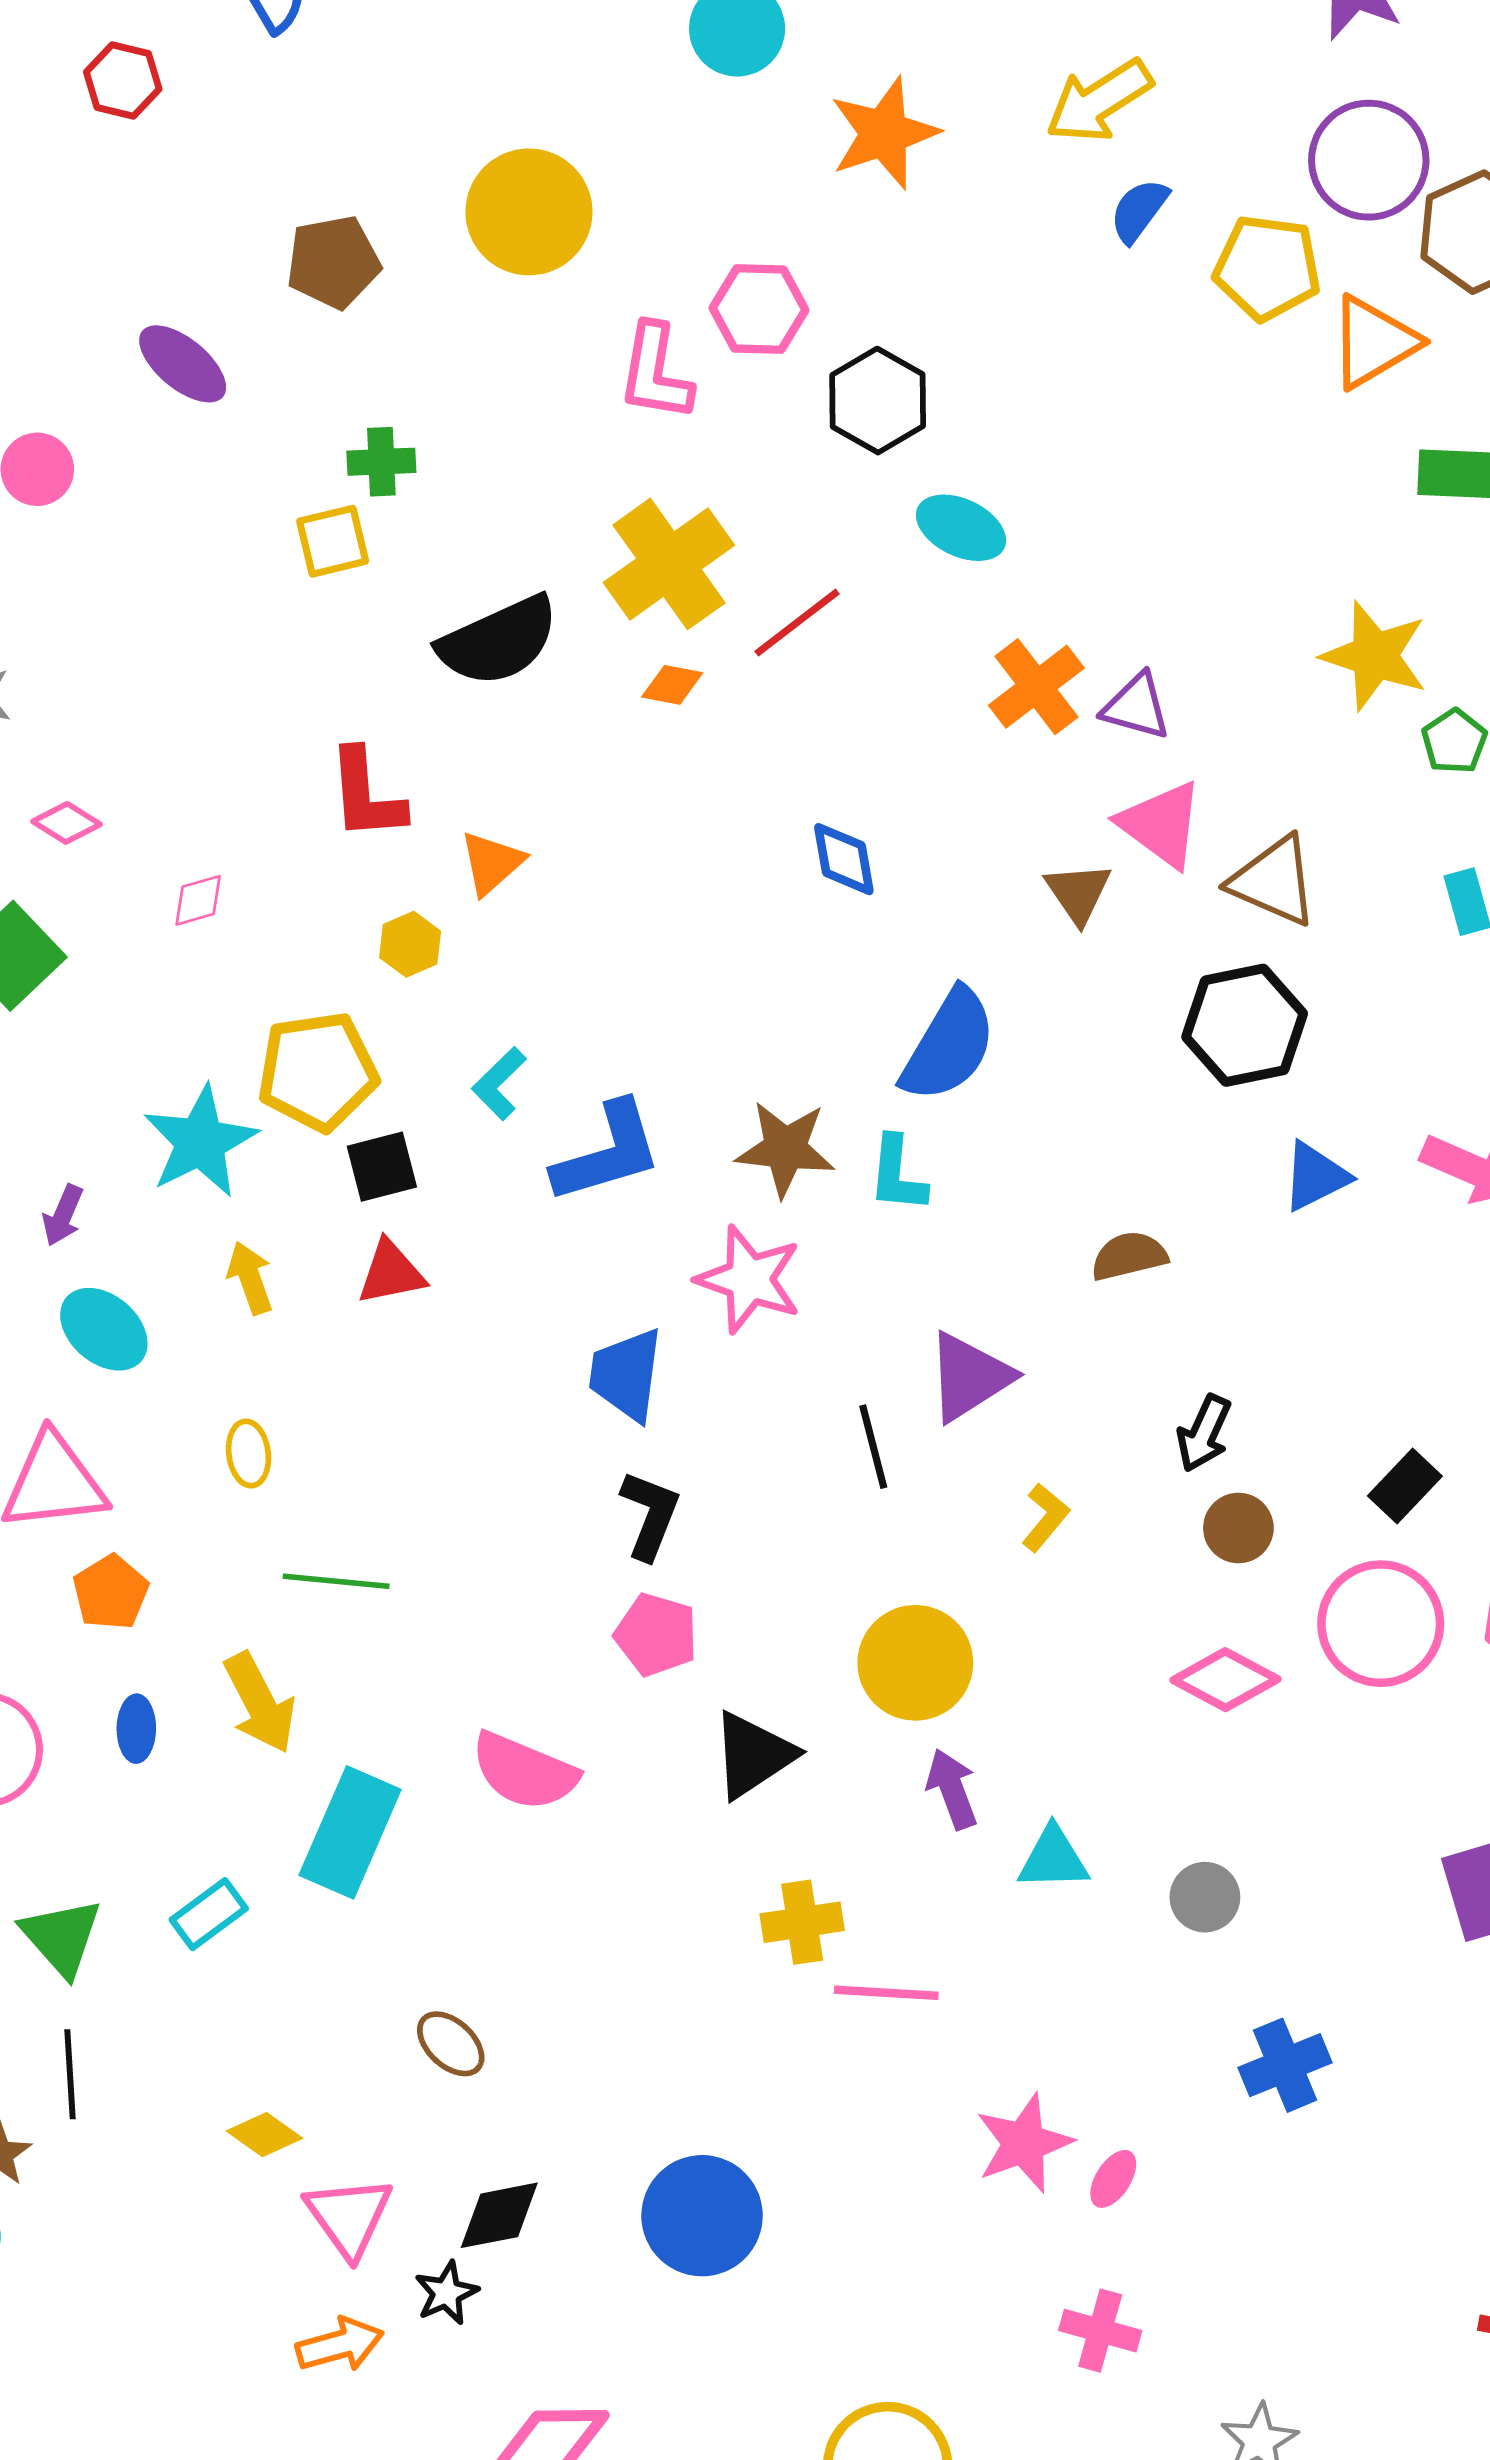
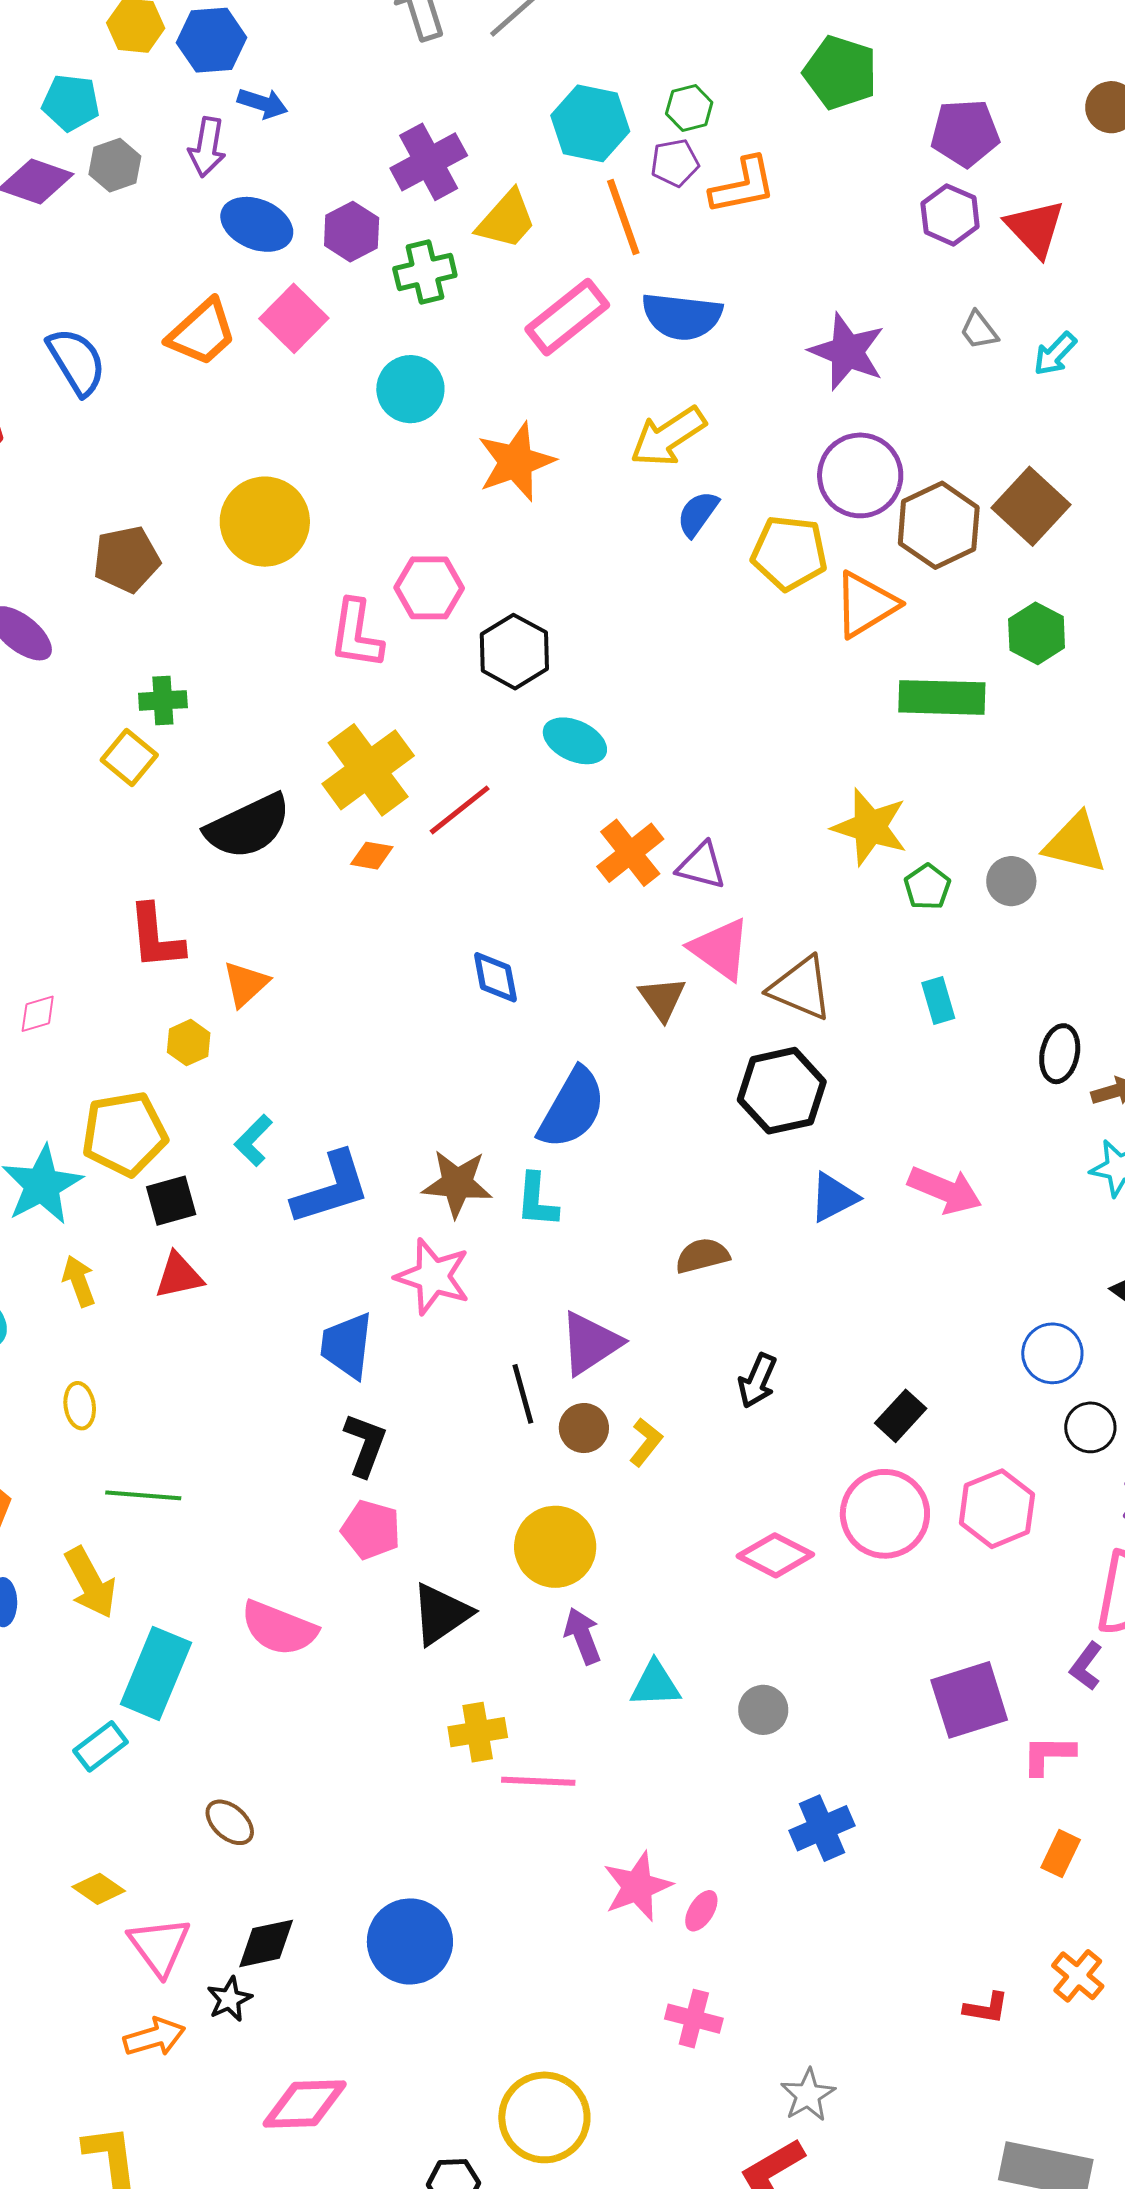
yellow square: (333, 541) -> (129, 757), turned -36
brown circle: (1238, 1528) -> (584, 1428), moved
cyan rectangle: (209, 1914) -> (101, 1746), moved

